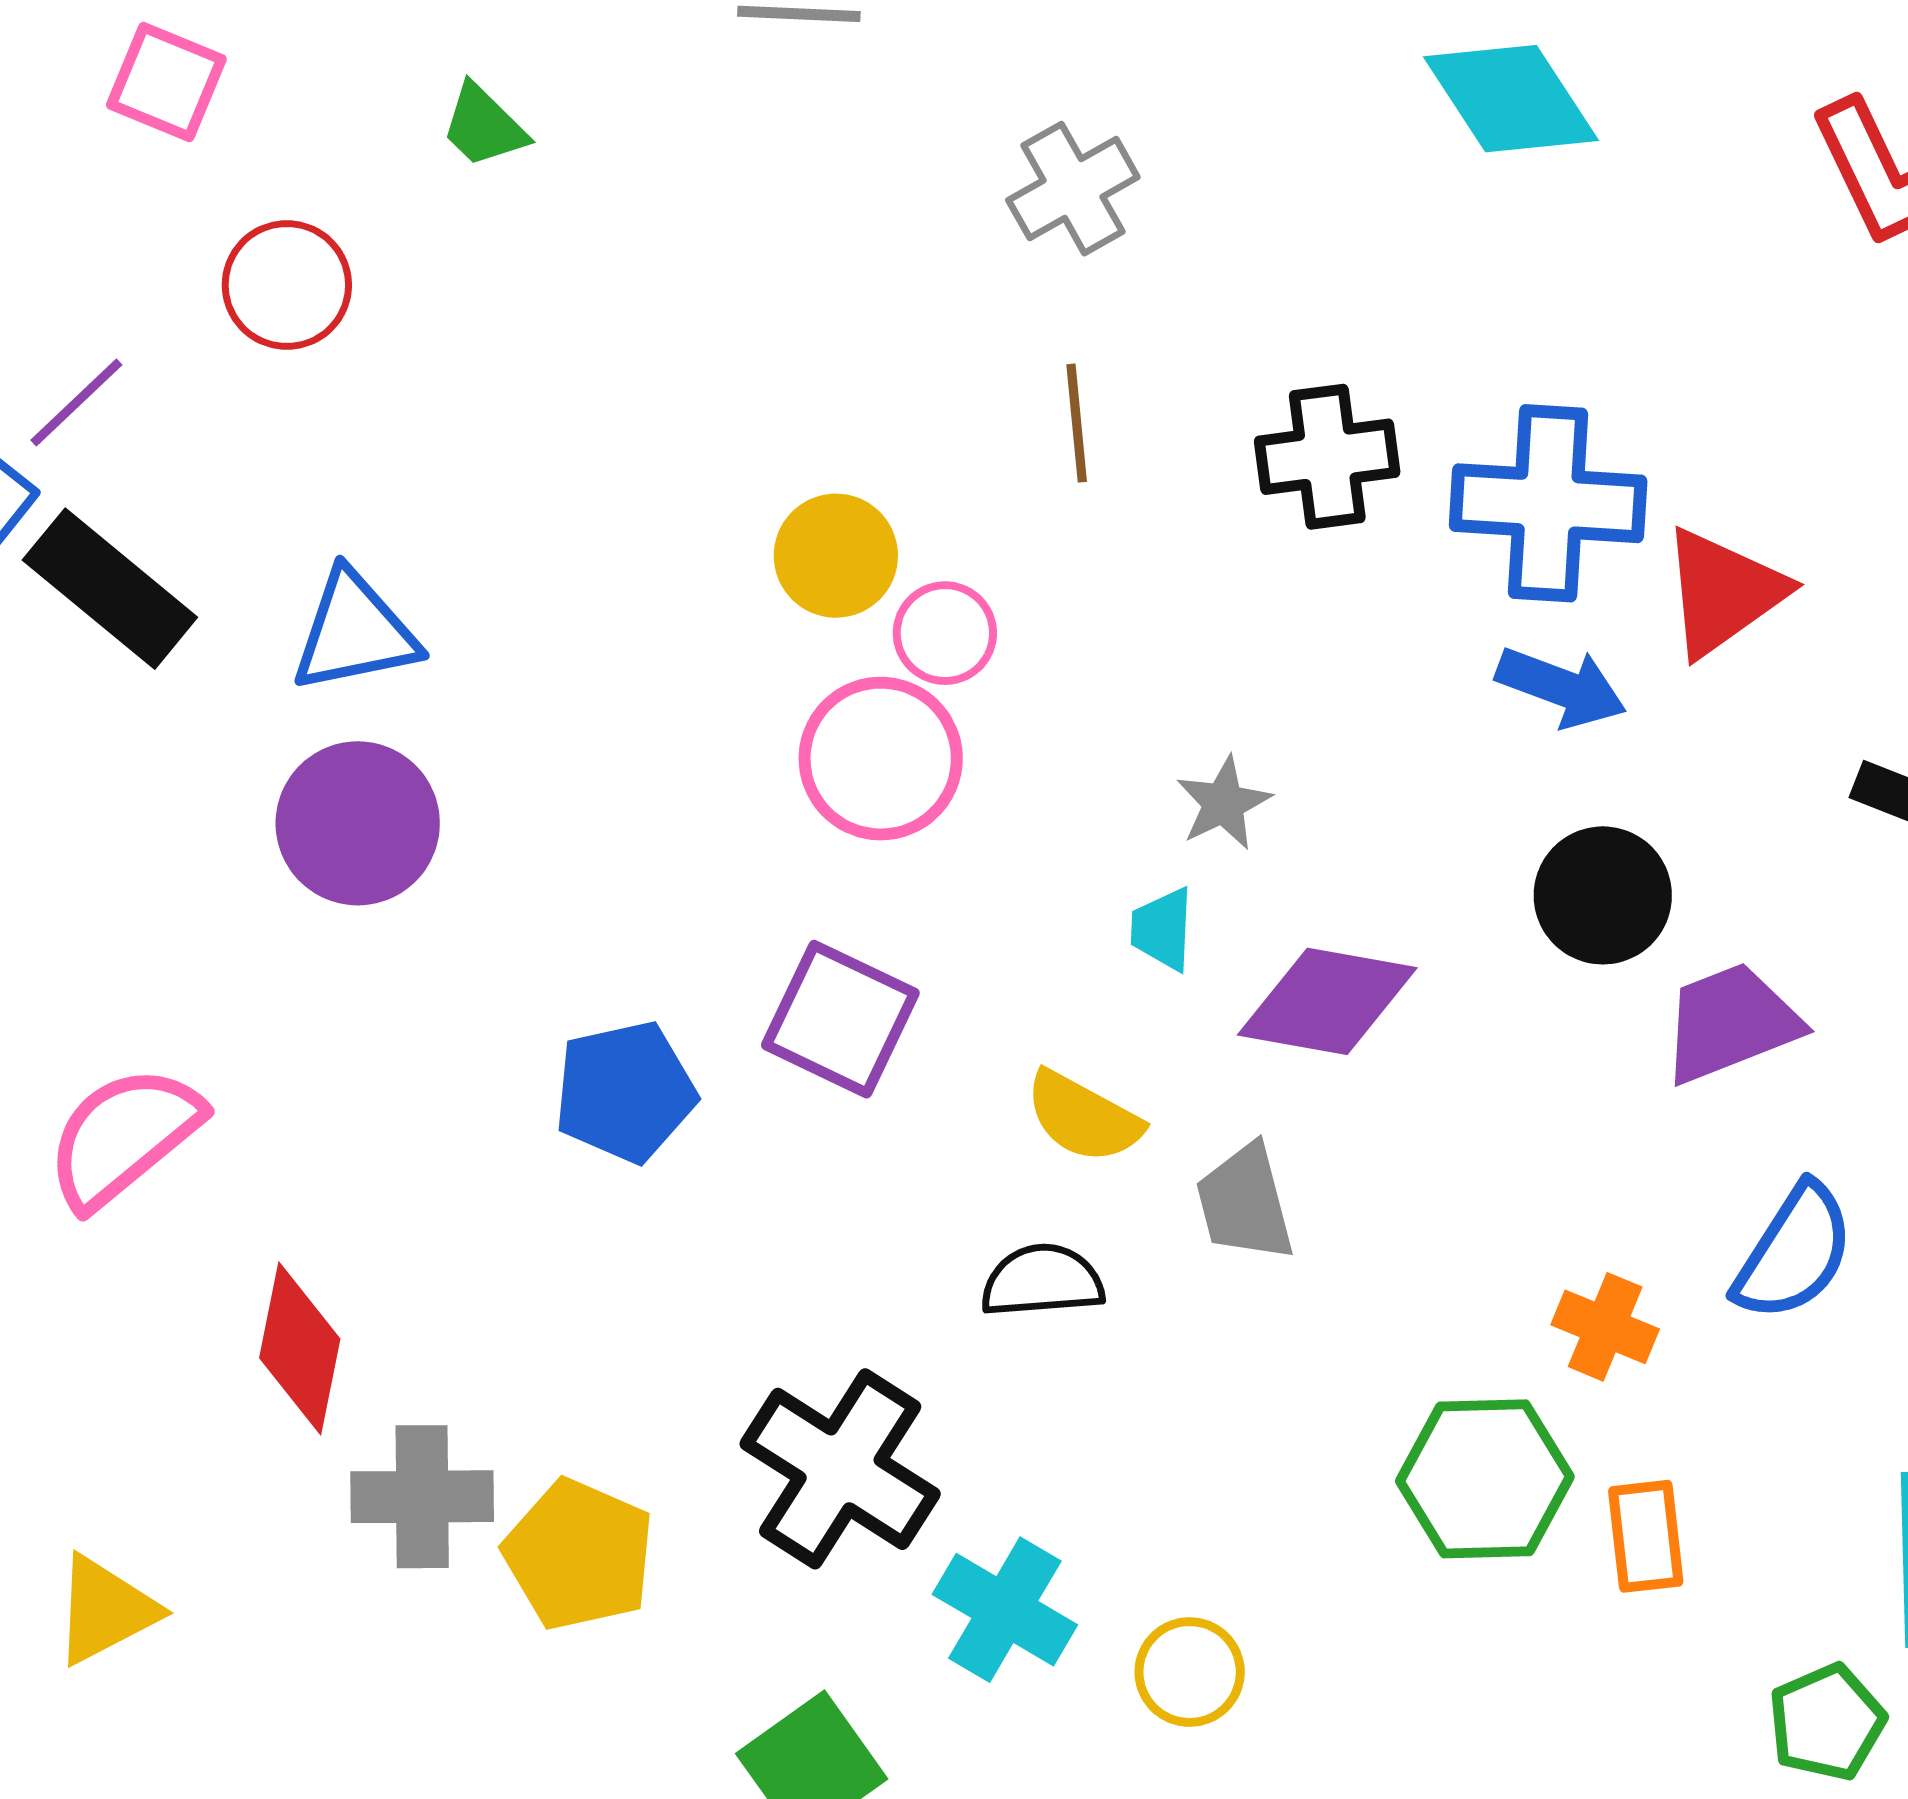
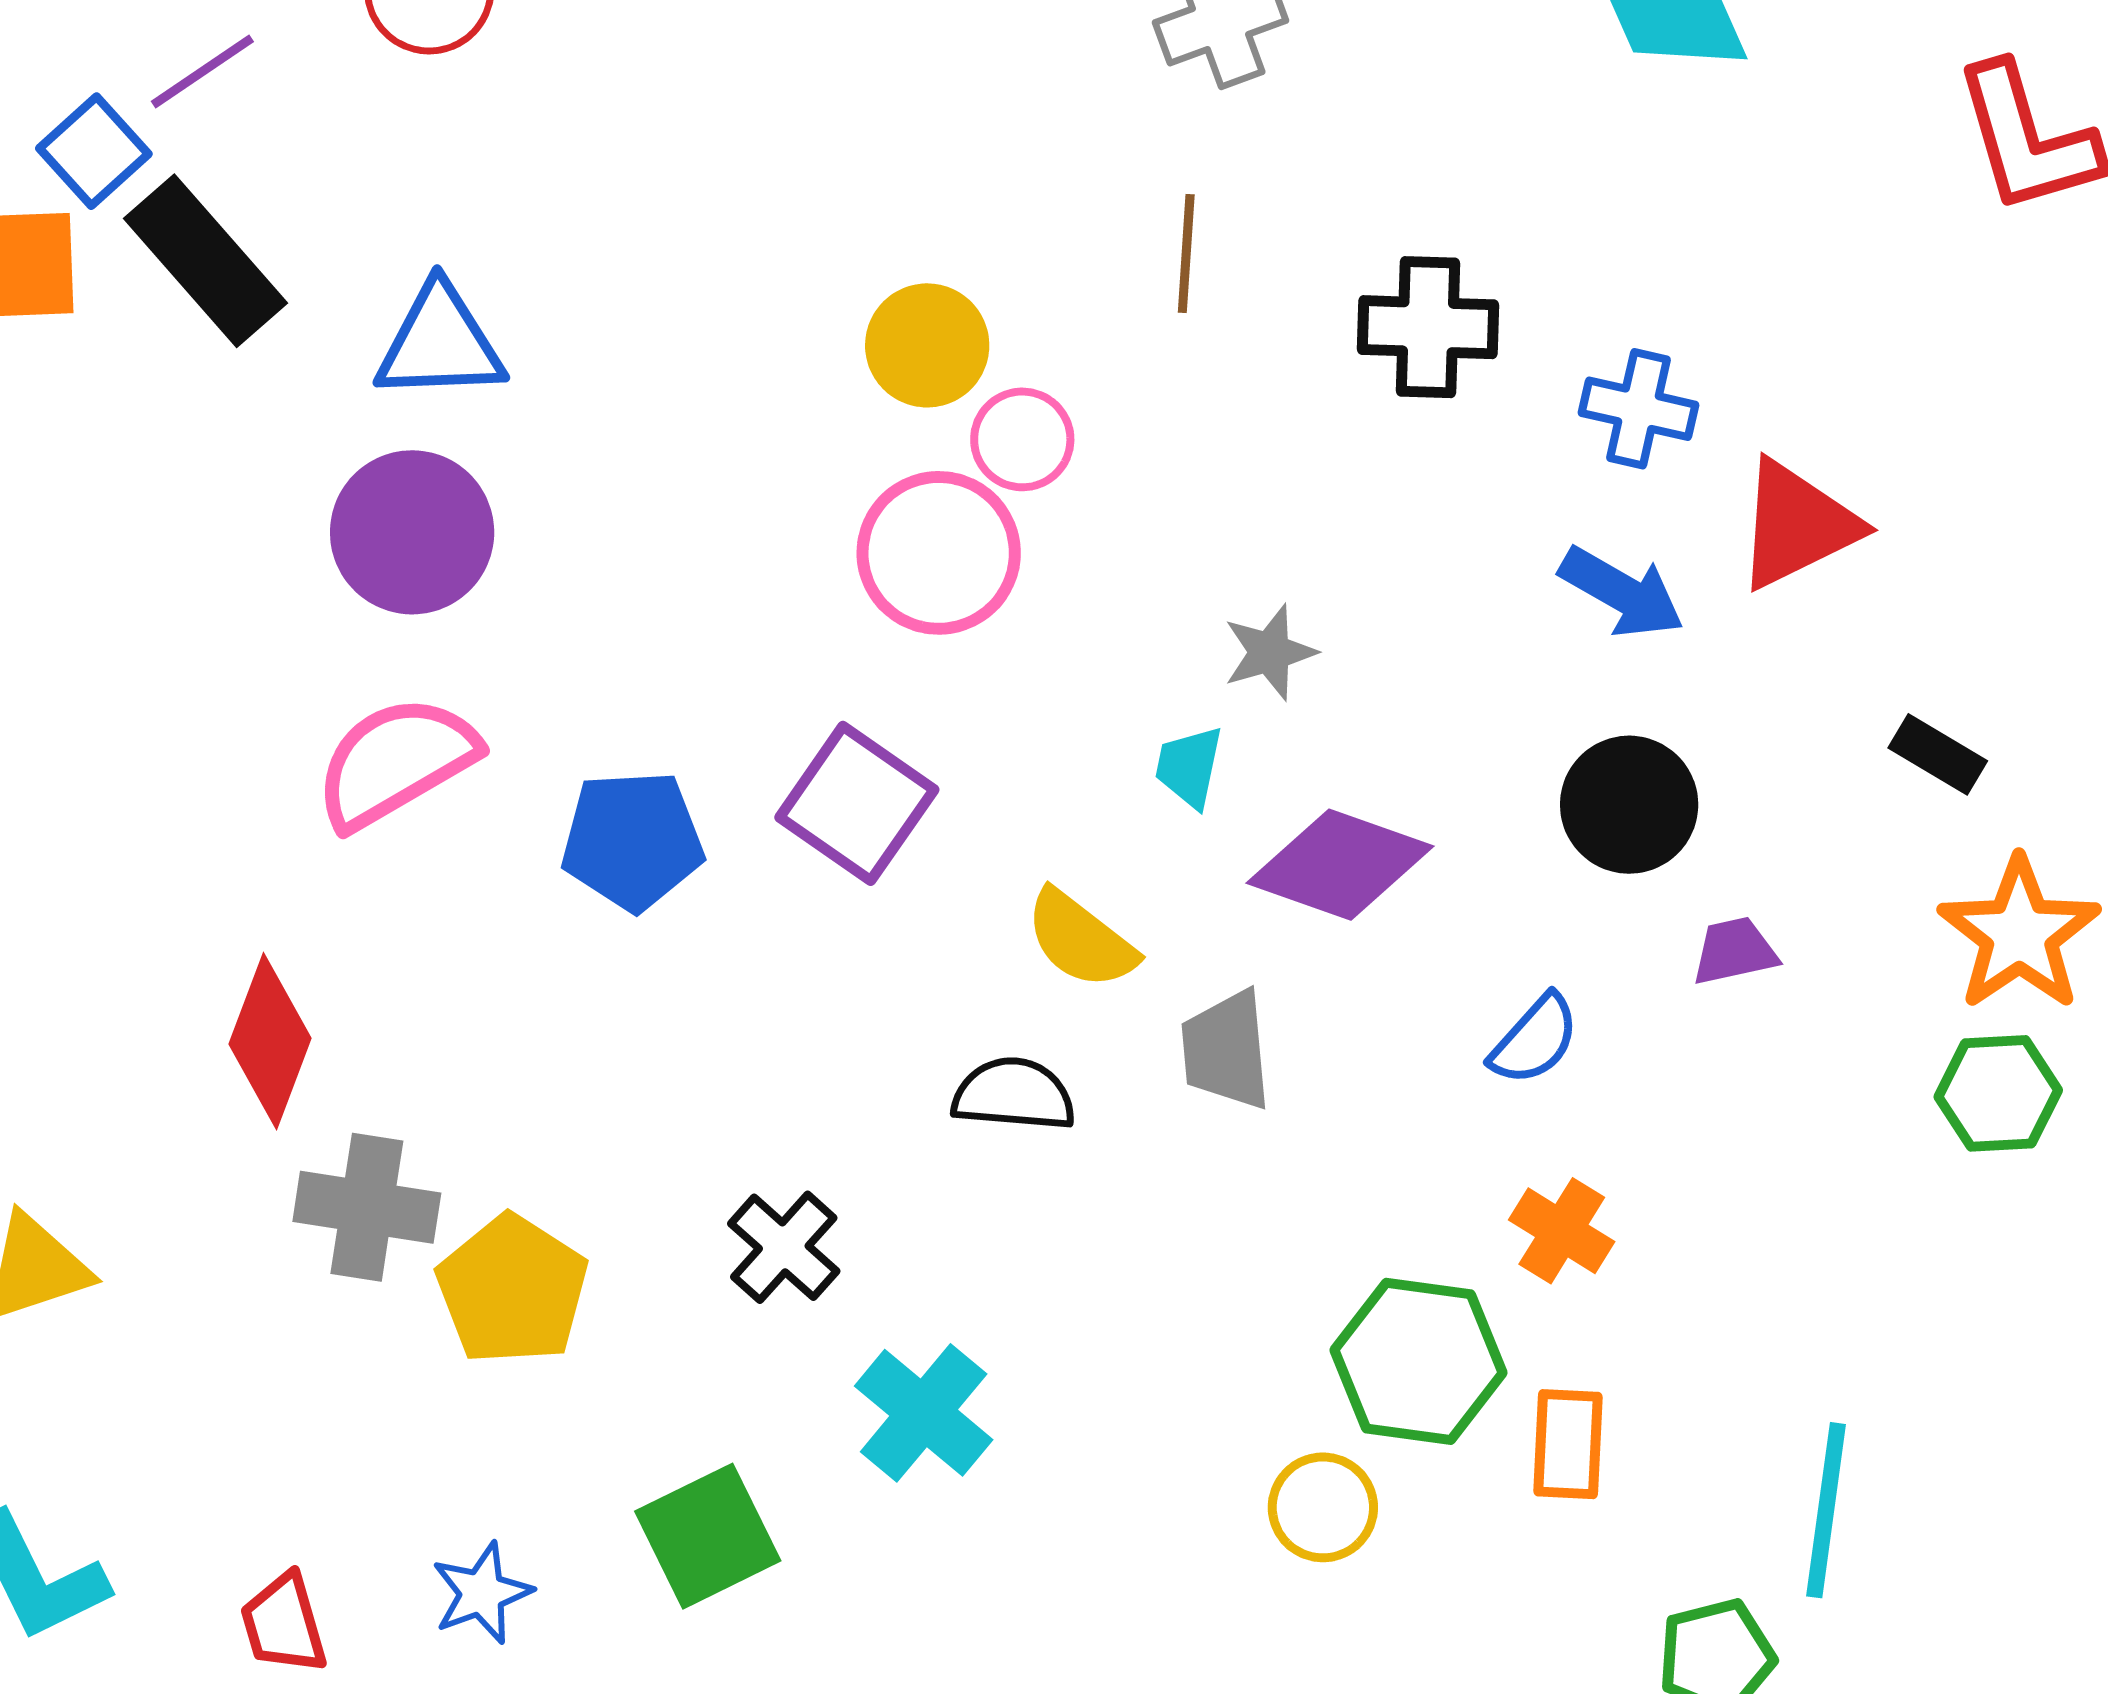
blue cross: (1548, 503) -> (1639, 409), size x0.6
purple trapezoid: (1730, 1023) -> (1735, 951), size x0.6
pink semicircle: (124, 1137) -> (396, 762), moved
blue semicircle: (1794, 1253) -> (1535, 1040), moved, size x0.7
black cross: (840, 1469) -> (784, 1247), size x0.6
yellow circle: (1190, 1672) -> (1323, 1507), moved

